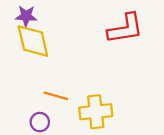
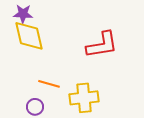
red L-shape: (125, 29) -> (102, 45), moved

